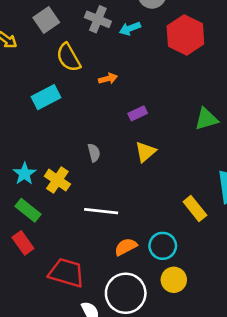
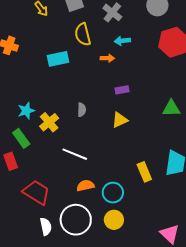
cyan arrow: (130, 28) -> (122, 41), moved

